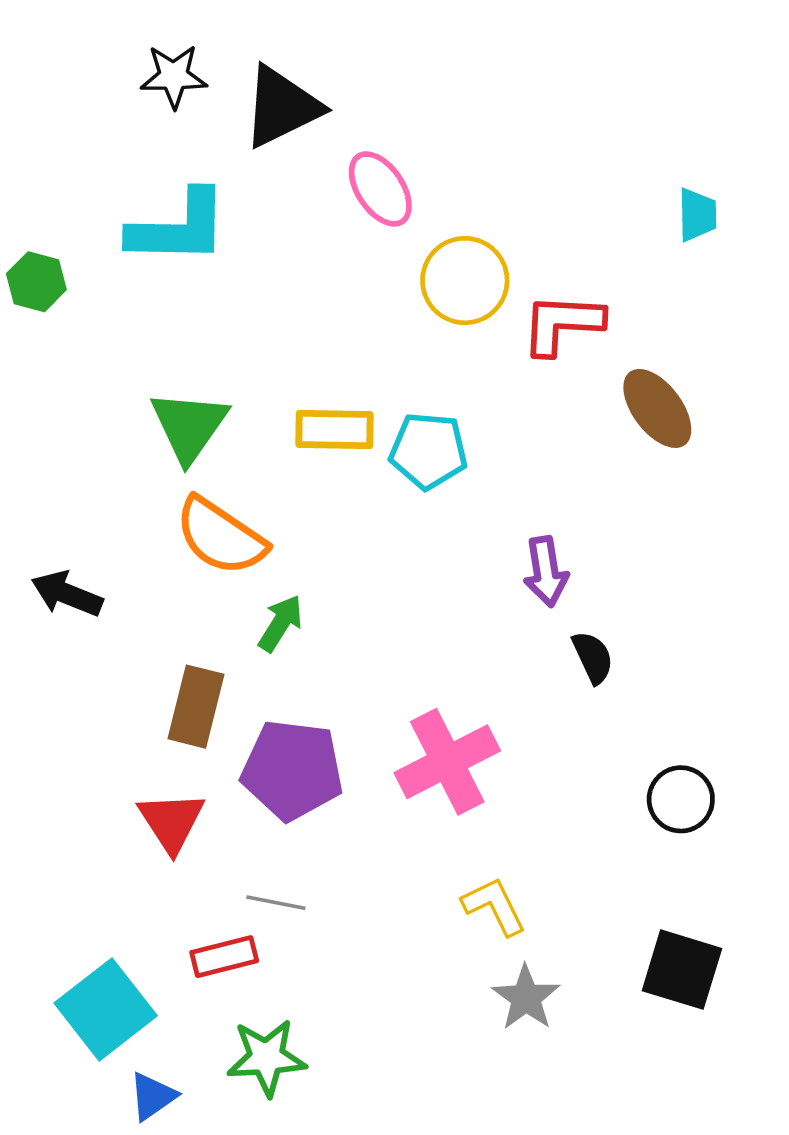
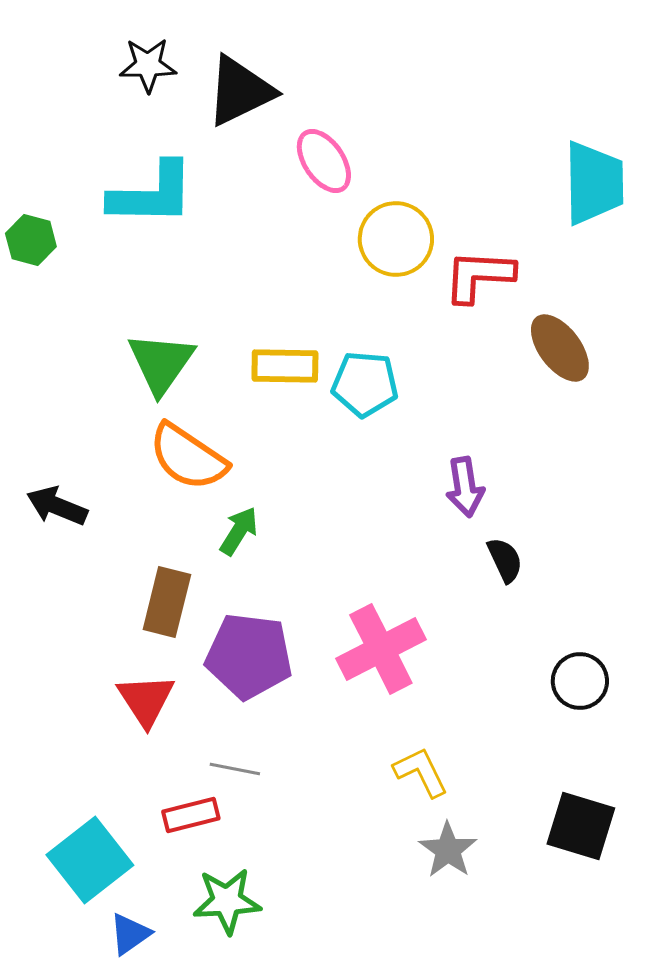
cyan trapezoid: (697, 215) -> (594, 183), size x1.8

